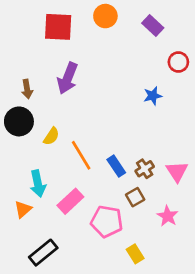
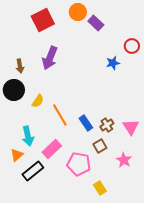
purple rectangle: (153, 26) -> (96, 23), moved
red square: (58, 27) -> (43, 20), turned -30
blue star: (153, 96) -> (113, 63), moved
black rectangle: (43, 253) -> (33, 171), moved

